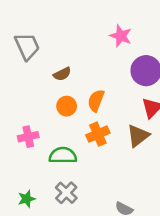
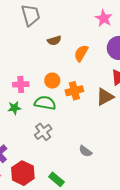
orange semicircle: (96, 101) -> (81, 53), moved
orange circle: (67, 106) -> (52, 81), moved
green star: (27, 199) -> (14, 108), moved

